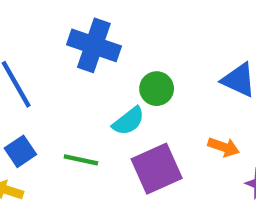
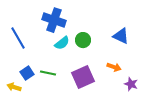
cyan semicircle: (128, 121) -> (62, 43), moved
blue square: (20, 151) -> (27, 73), moved

